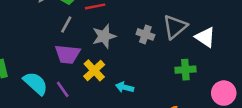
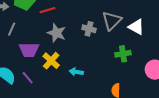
gray line: (66, 25) -> (12, 29), moved
gray star: (104, 36) -> (56, 33), turned -30

